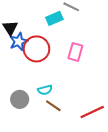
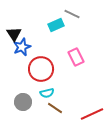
red circle: (36, 49) -> (41, 69), moved
pink rectangle: (75, 52) -> (76, 57), turned -42

